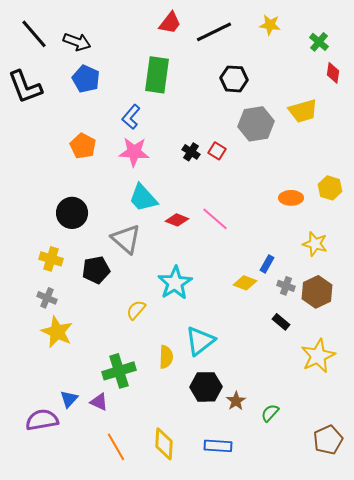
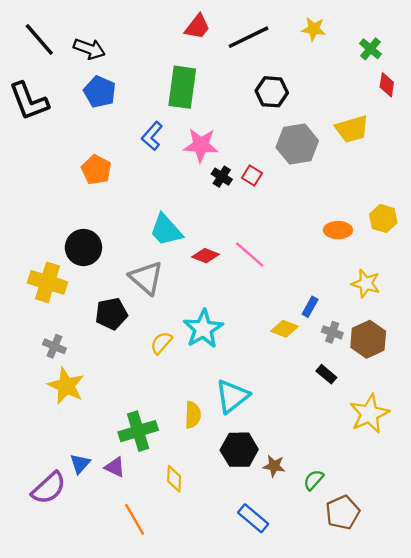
pink star: (134, 152) -> (201, 145), moved
yellow cross: (51, 259) -> (47, 282), moved, size x1.4
yellow semicircle: (136, 310) -> (161, 343), moved
brown star: (236, 401) -> (274, 466), turned -30
purple semicircle: (42, 420) -> (49, 488), turned 148
brown pentagon: (328, 440) -> (343, 512), moved
yellow diamond: (164, 444) -> (174, 479), moved, size x0.7
blue rectangle: (218, 446) -> (253, 518), turned 36

